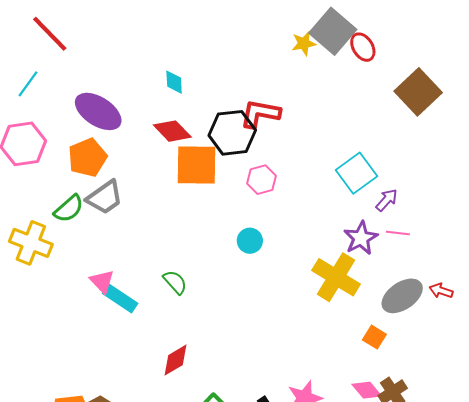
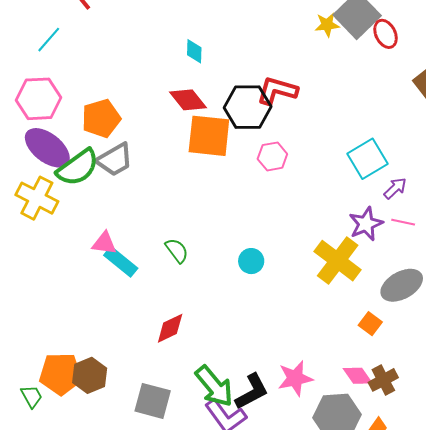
purple ellipse: (98, 111) -> (47, 148), moved
green semicircle: (69, 209) -> (78, 168), size x1.4
cyan circle: (250, 241) -> (251, 261), moved
pink triangle: (102, 281) -> (104, 243), turned -44

